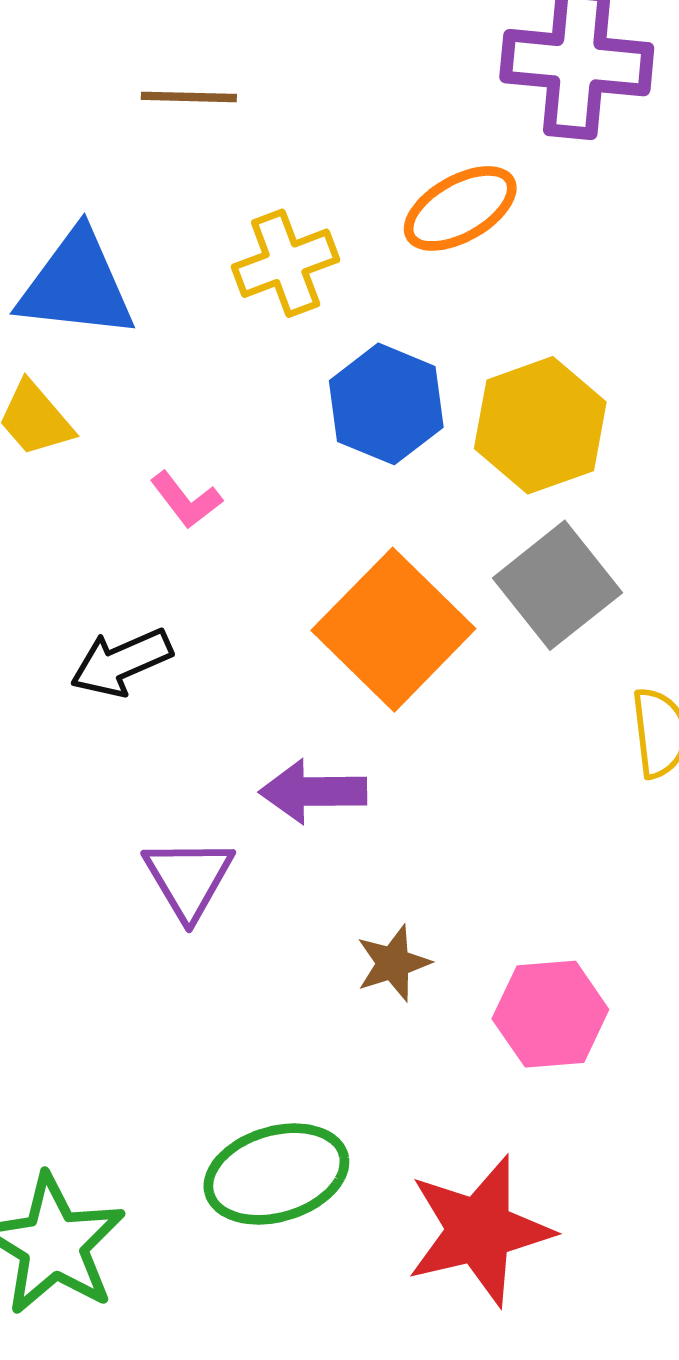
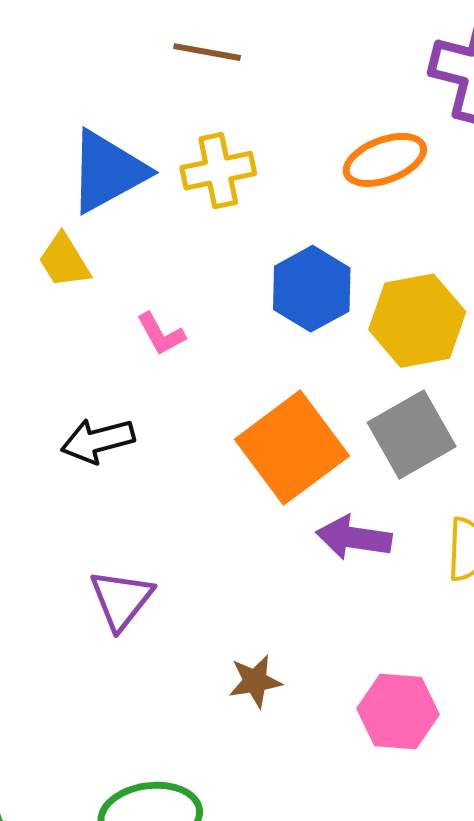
yellow cross: (286, 263) -> (218, 171), moved
blue triangle: (76, 285) -> (108, 171), turned -44
purple arrow: (313, 792) -> (354, 538), moved
pink hexagon: (550, 1014) -> (398, 711), moved

